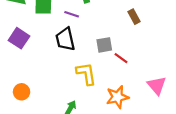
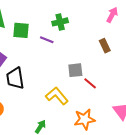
black trapezoid: (65, 39) -> (15, 78), moved
yellow L-shape: (86, 74) -> (57, 96), turned -35

